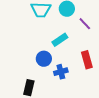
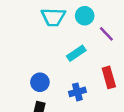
blue circle: (44, 59) -> (40, 82), moved

